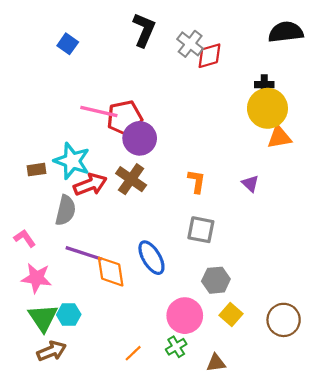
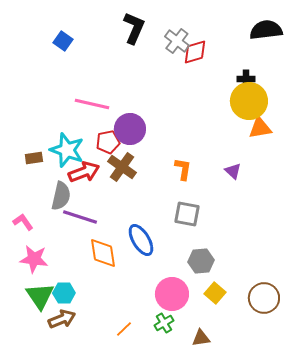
red pentagon: (125, 118) -> (108, 142), moved, size x0.7
purple line: (84, 253) -> (80, 217), moved
brown arrow: (52, 351) -> (62, 319), moved

